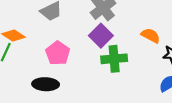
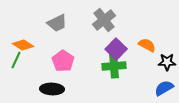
purple square: (101, 36) -> (116, 49), moved

